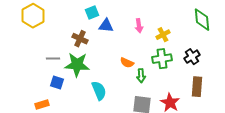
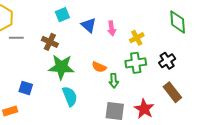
blue triangle: (106, 26) -> (89, 25), moved, turned 35
gray line: (53, 59) -> (16, 38), moved
green star: (77, 65) -> (61, 67), moved
brown rectangle: (197, 87) -> (172, 92), turned -42

